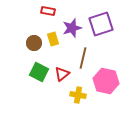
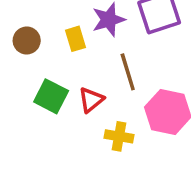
brown circle: (34, 43) -> (27, 41), moved
brown line: (83, 58) -> (128, 72), turned -30

